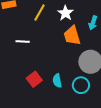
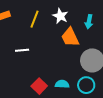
cyan semicircle: (57, 81) -> (62, 84), turned 112

